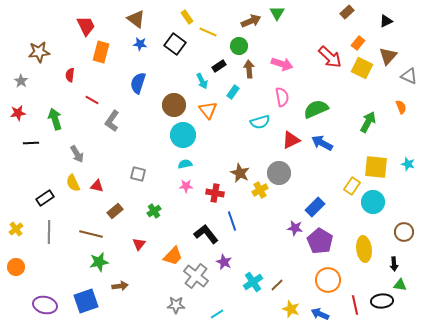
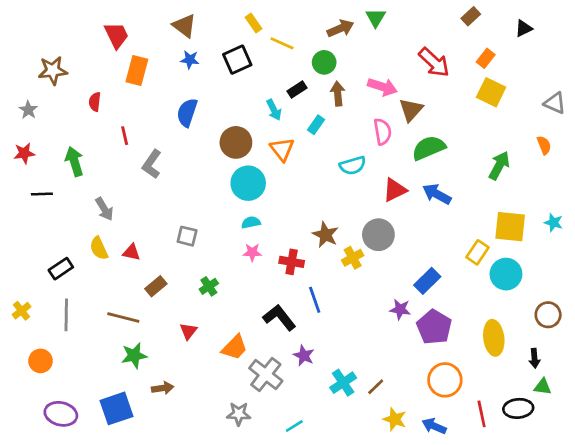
black square: (175, 44) -> (237, 60), turned 30
brown triangle: (388, 56) -> (411, 110), moved
red arrow: (330, 57) -> (434, 62), moved
red line: (92, 100) -> (125, 136), turned 48
orange circle: (16, 267) -> (41, 361), moved

